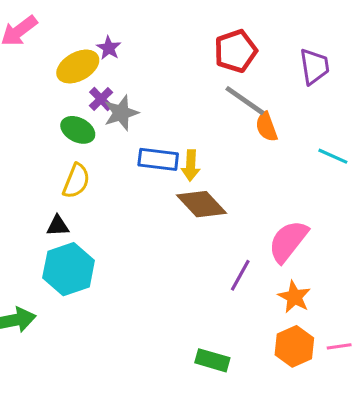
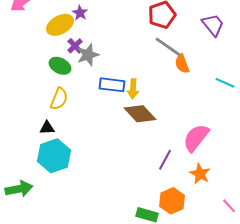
purple trapezoid: (314, 66) -> (213, 25), turned -30
orange hexagon: (294, 346) -> (172, 201), moved
pink line: (339, 346) -> (229, 206), turned 56

